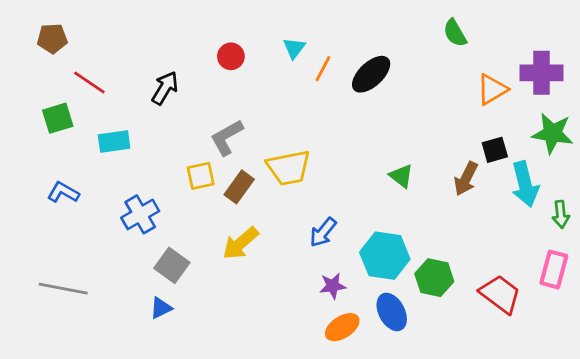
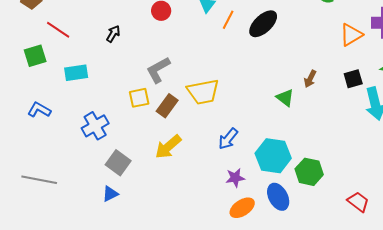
black arrow: (165, 88) -> (113, 34), size x0.7
brown arrow: (466, 179) -> (310, 79), moved, size x0.7
red trapezoid: (500, 294) -> (358, 202), moved, size x0.7

